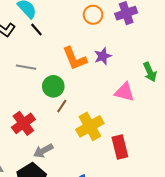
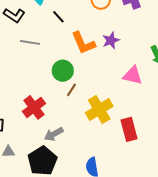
black line: (36, 29) -> (58, 17), moved
gray line: (26, 67) -> (30, 42), moved

